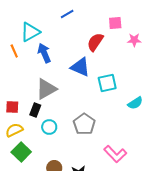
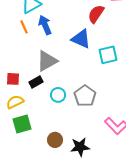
orange line: (14, 51) -> (24, 27), moved
black rectangle: (35, 110) -> (36, 82), turned 40
cyan circle: (49, 127) -> (58, 95), moved
green square: (21, 152) -> (22, 124), turned 30

